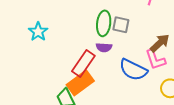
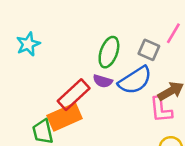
gray square: (121, 25) -> (149, 50), moved
blue semicircle: (133, 70) -> (135, 80), moved, turned -72

